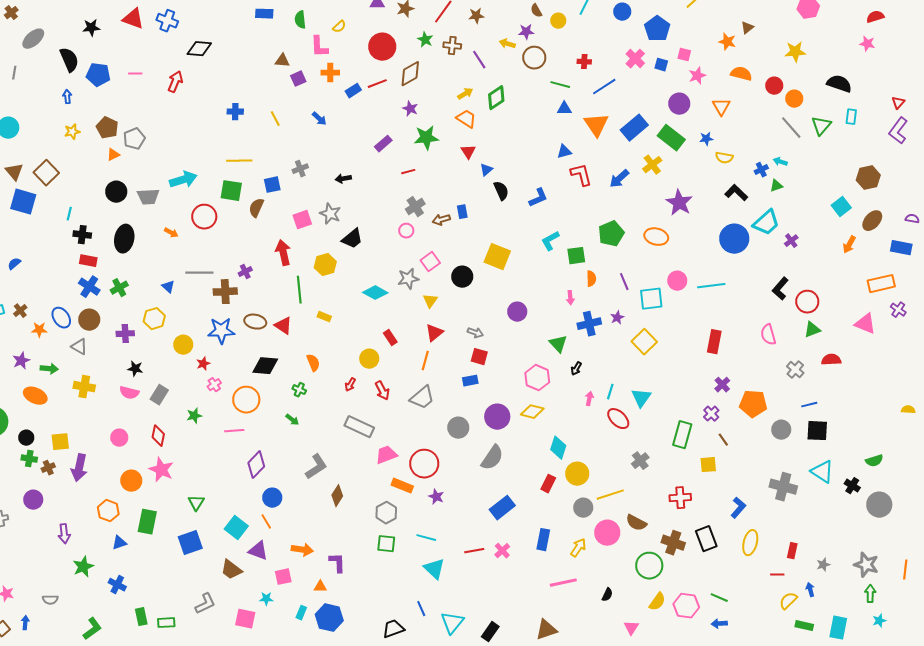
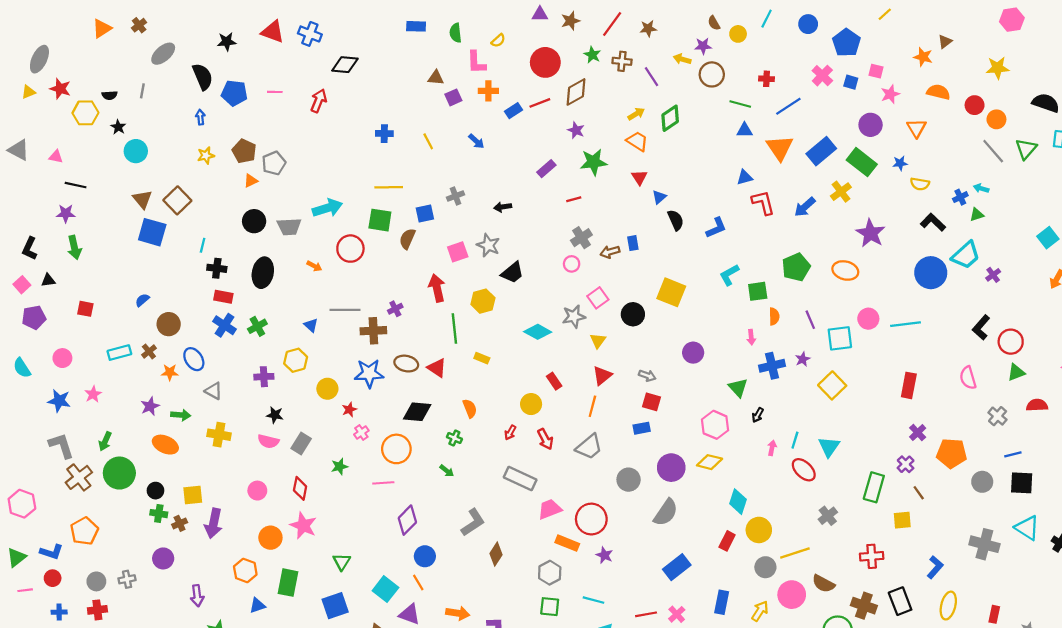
brown circle: (89, 320) -> (169, 324), moved

